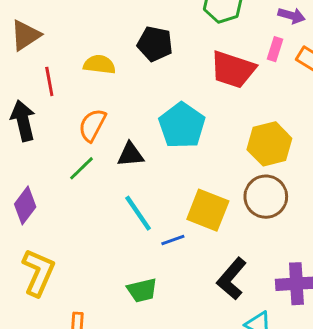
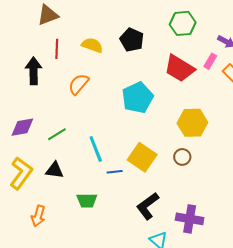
black triangle: (130, 154) -> (55, 170), moved
green line: (81, 168) -> (57, 134), moved
brown circle: (266, 197) -> (182, 157), size x0.6
purple diamond: (25, 205) -> (22, 127), turned 30

